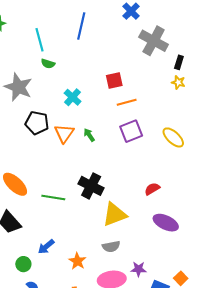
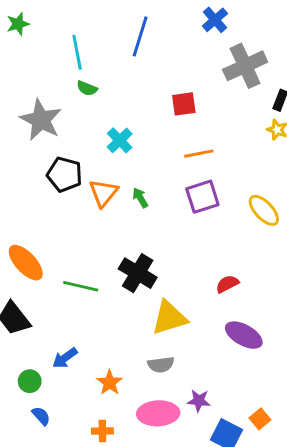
gray cross: (154, 41) -> (245, 66), turned 32
red square: (114, 80) -> (184, 104), moved

